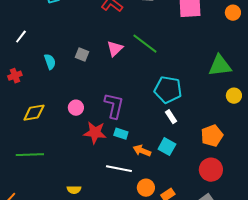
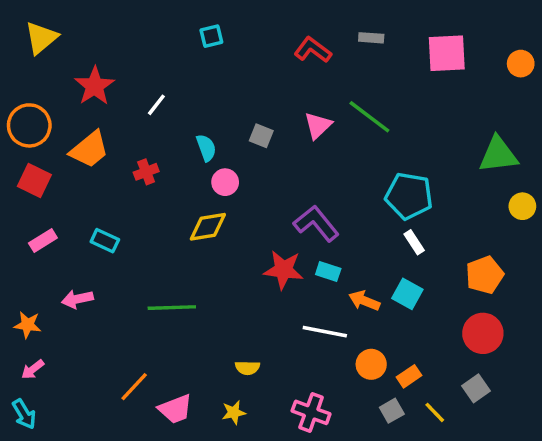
purple L-shape: (114, 106) -> (316, 223), turned -52
pink circle: (76, 108) -> (225, 182), moved
yellow diamond: (34, 113) -> (208, 227), moved

